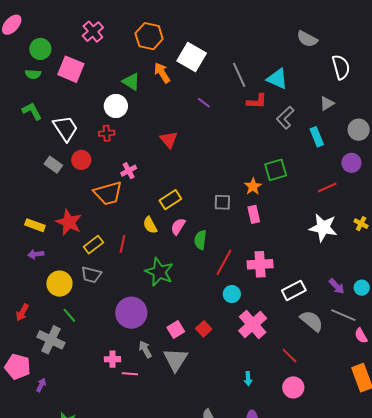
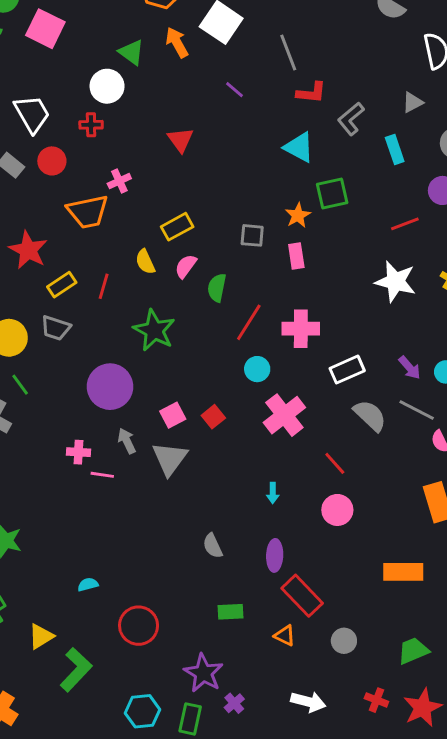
cyan triangle: (277, 79) -> (299, 147), moved

